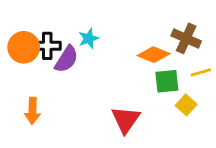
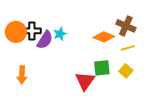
cyan star: (89, 38) -> (60, 34), moved
yellow line: (201, 72) -> (128, 48), moved
green square: (167, 81) -> (102, 68), moved

